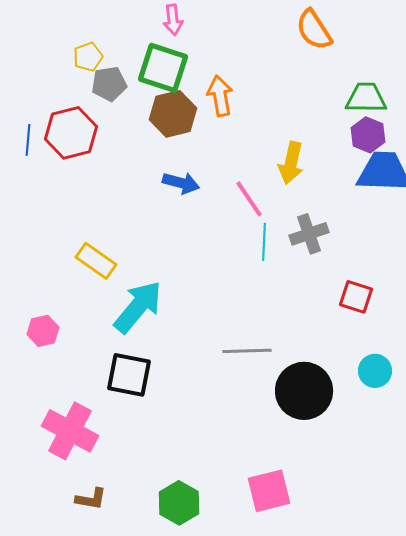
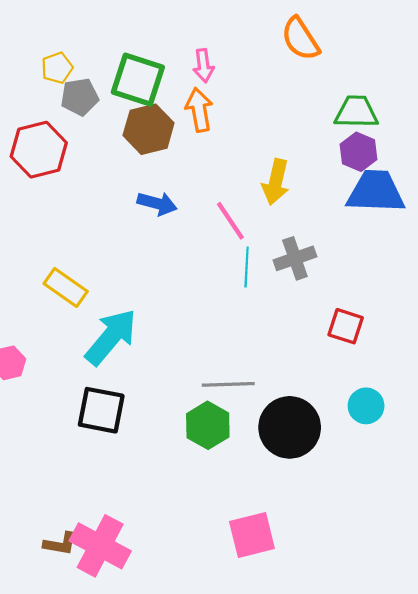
pink arrow: (173, 20) -> (203, 66), moved
pink cross: (70, 431) -> (100, 546), moved
green hexagon: (179, 503) -> (208, 425), moved

